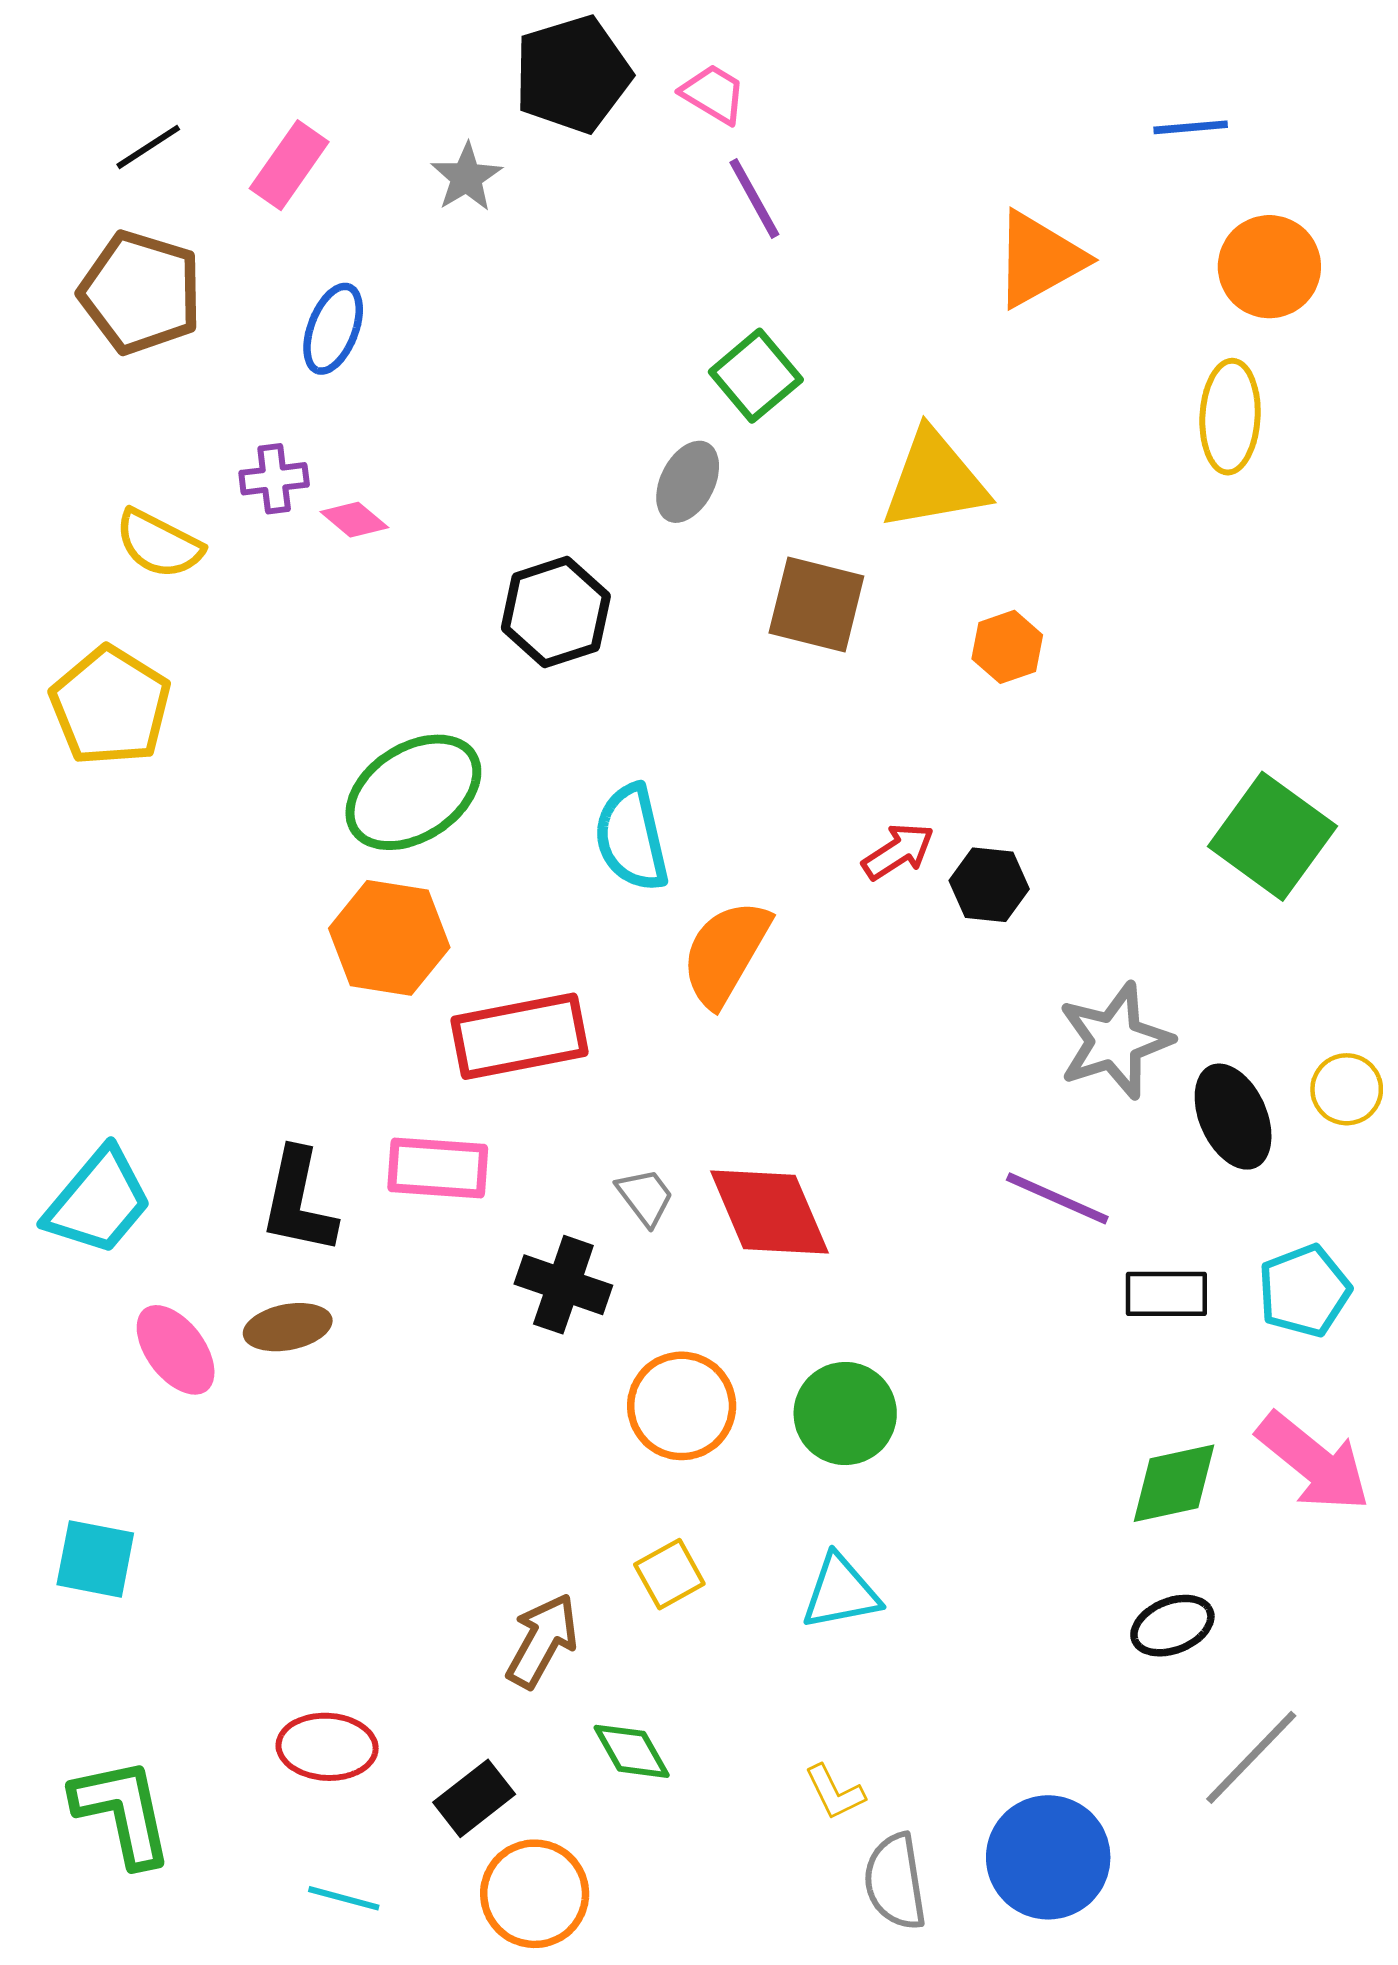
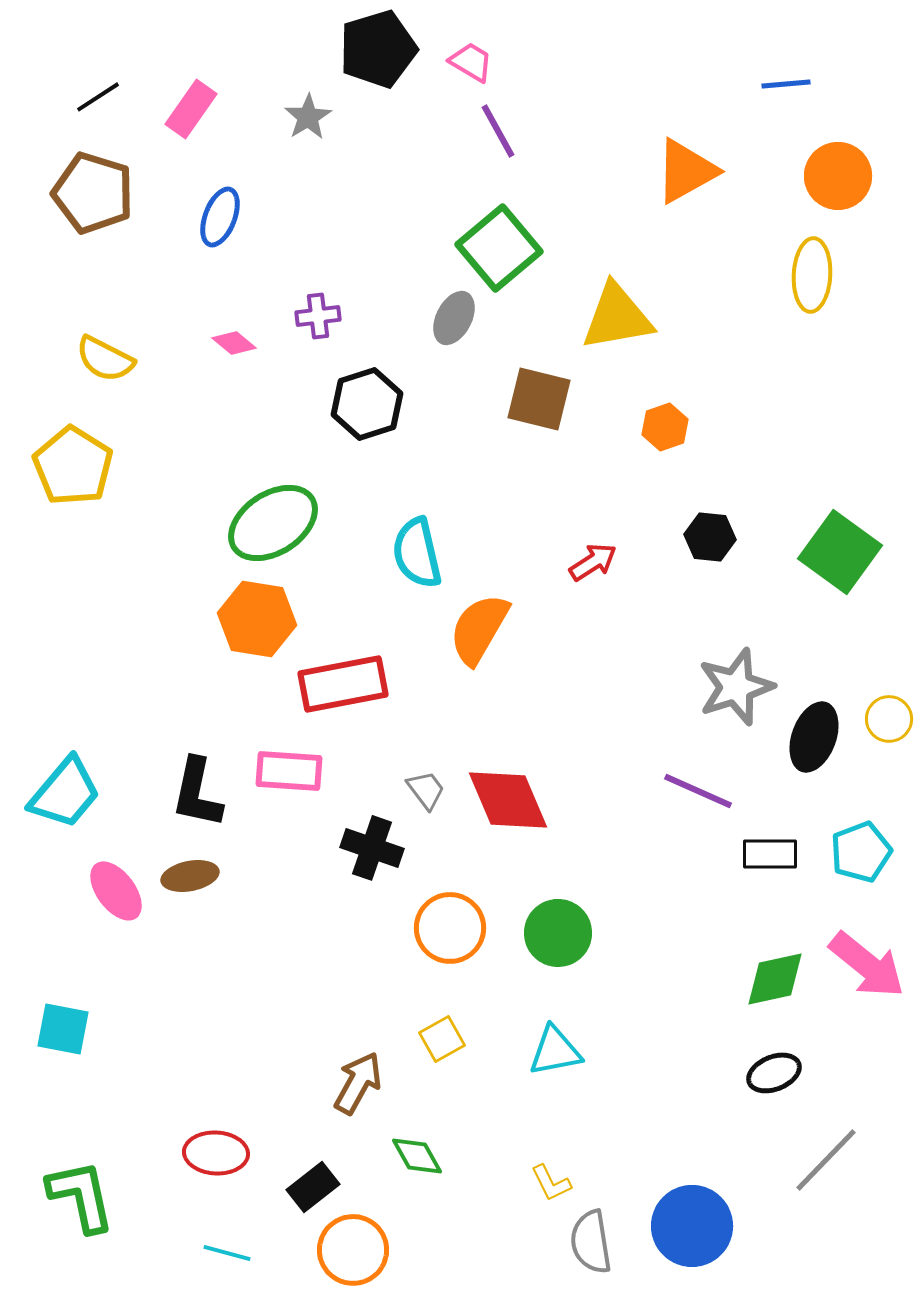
green square: (756, 376) -> (499, 248), size x1.4
purple cross: (274, 479) -> (318, 316), moved
black hexagon: (989, 885) -> (710, 537), moved
black ellipse: (1233, 1117) -> (814, 737), turned 44

